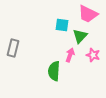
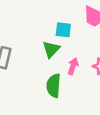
green triangle: (80, 36) -> (51, 49), moved

